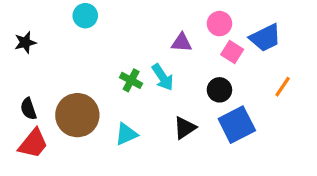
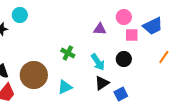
cyan circle: (85, 16) -> (20, 15), moved
pink square: (232, 52) -> (132, 35), turned -32
cyan arrow: (163, 77) -> (98, 62), moved
blue square: (237, 125) -> (121, 94), moved, size x0.6

